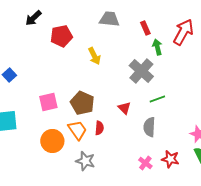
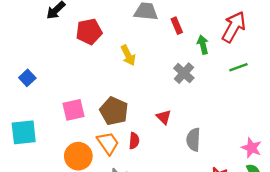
red rectangle: (145, 28) -> (177, 26), moved
gray cross: (141, 71) -> (184, 73), size x0.7
green line: (157, 99) -> (238, 67), moved

